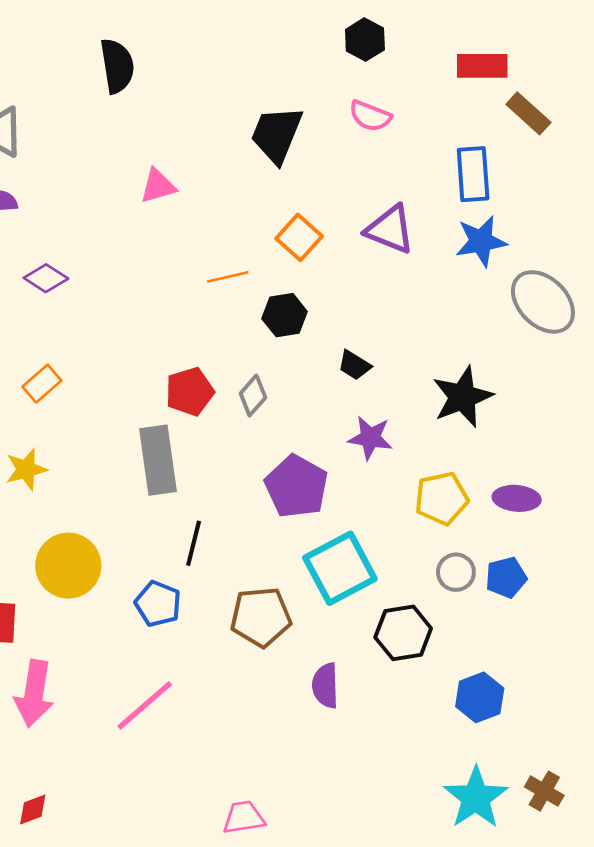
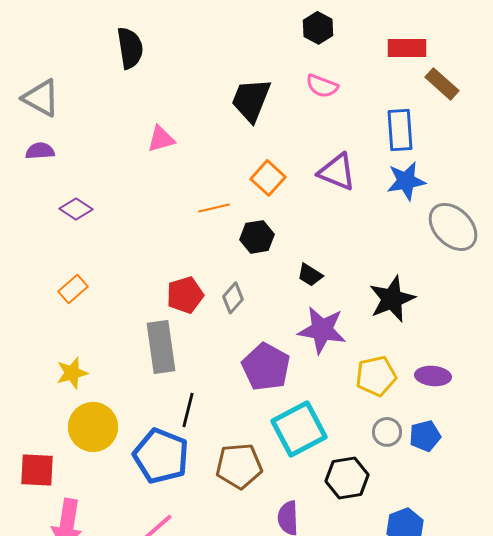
purple star: (370, 438) -> (322, 330), size x1.4
yellow star: (26, 469) -> (72, 373), moved
blue pentagon: (158, 604) -> (161, 456), size x1.6

